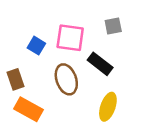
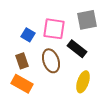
gray square: (113, 26) -> (87, 20), size x1.5
brown rectangle: (16, 79) -> (22, 61), moved

